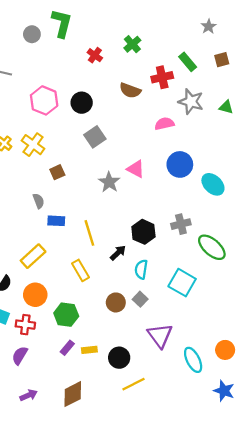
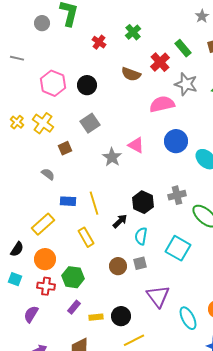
red cross: (162, 77) -> (160, 62), turned -30
pink semicircle: (164, 124) -> (162, 104), size x1.4
gray square: (95, 137) -> (90, 123), moved
gray semicircle: (39, 201) -> (48, 174), turned -32
blue rectangle: (56, 221) -> (68, 201), moved
gray square: (140, 299) -> (140, 263), turned 32
red cross: (25, 325) -> (46, 286), moved
yellow rectangle: (89, 350) -> (96, 317), moved

